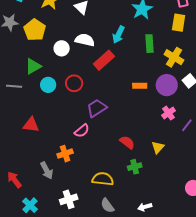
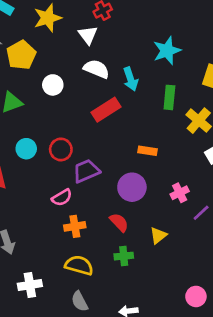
cyan arrow: (118, 35) -> (131, 79), turned -54
white semicircle: (85, 40) -> (96, 69), moved
red circle: (74, 83) -> (61, 149), moved
cyan circle: (48, 85) -> (26, 149), moved
purple circle: (167, 85) -> (132, 187), moved
orange cross: (65, 154) -> (75, 226), moved

